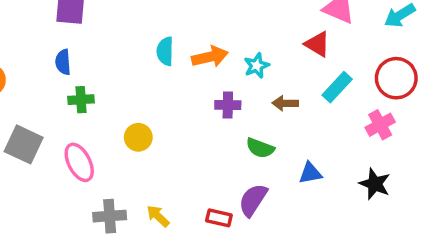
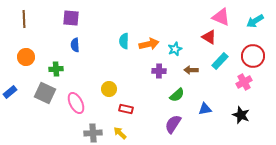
blue semicircle: (63, 62) -> (75, 45), moved
green cross: (81, 100) -> (56, 69), moved
green semicircle: (260, 148) -> (177, 95), turned -63
red rectangle: (219, 218) -> (126, 109), moved

